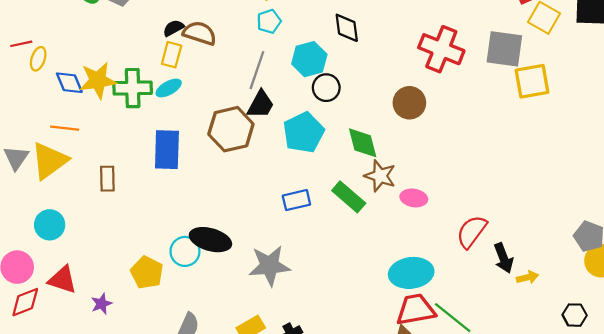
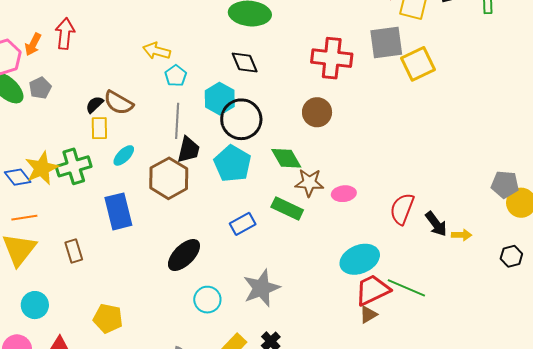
brown semicircle: (200, 33) -> (118, 103), turned -152
cyan ellipse: (169, 88) -> (124, 155), moved
black circle: (326, 88) -> (241, 119), size x1.6
black ellipse: (210, 240) -> (184, 255), moved, turned -45
cyan circle: (185, 251) -> (207, 300), moved
gray star: (269, 266) -> (261, 288), moved
yellow pentagon: (147, 273) -> (108, 318), moved
yellow arrow: (527, 277) -> (462, 235), turned 30

